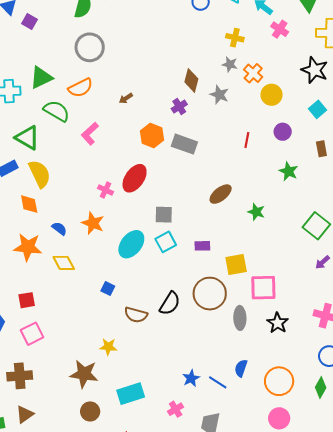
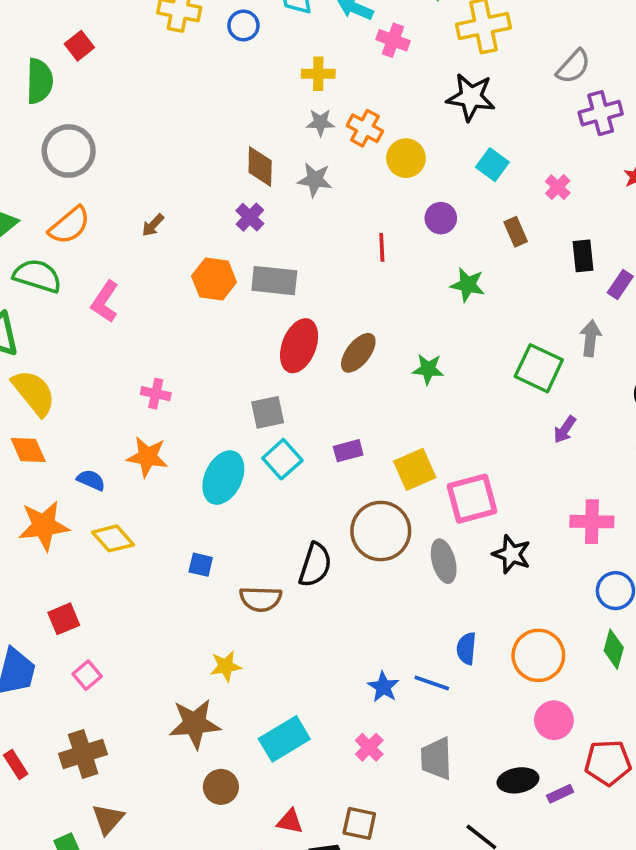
red ellipse: (135, 178) -> (299, 346), moved
pink square: (32, 334) -> (87, 675), size x0.7

